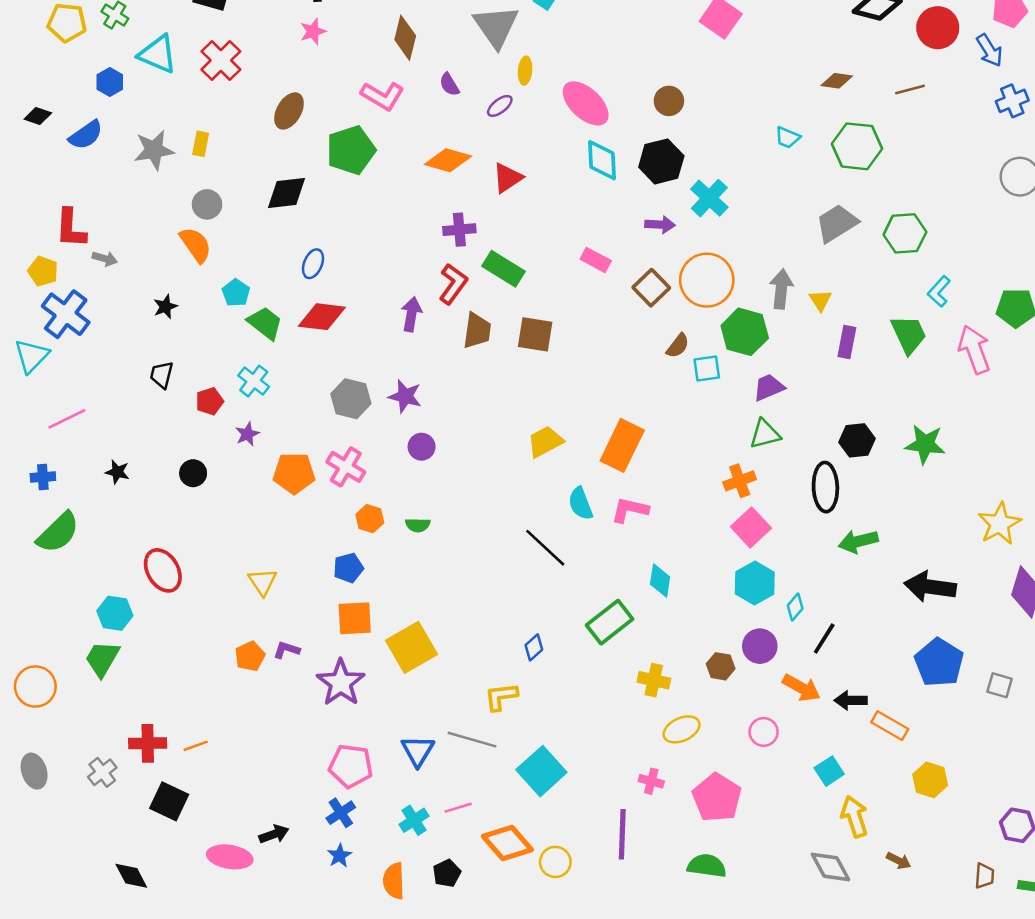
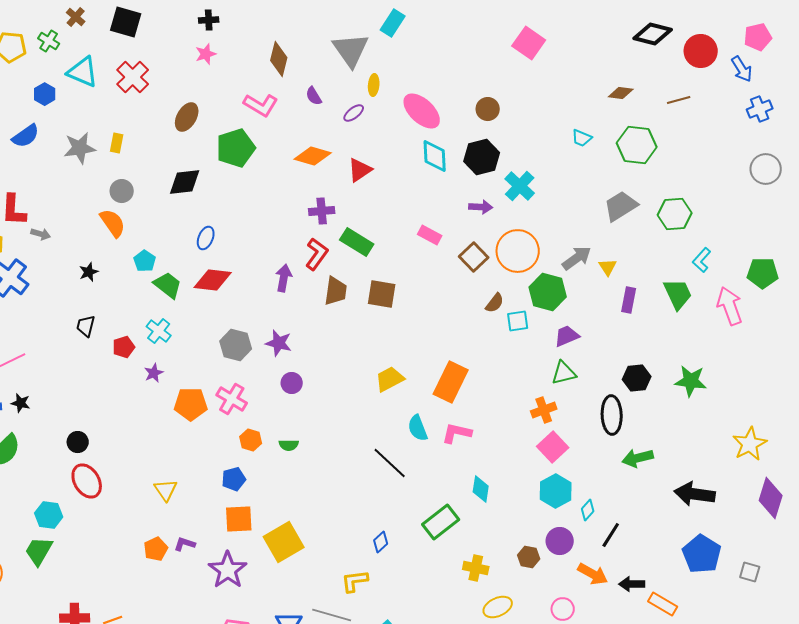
gray arrow: (781, 289) -> (577, 258), turned 48
black star: (117, 472) -> (21, 403), moved
black circle: (193, 473) -> (78, 442), moved

